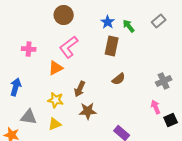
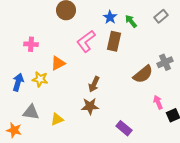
pink L-shape: (69, 47) -> (86, 41), moved
brown semicircle: (119, 79) -> (143, 74), moved, size x1.5
gray cross: (164, 81) -> (165, 62), moved
brown arrow: (80, 89) -> (94, 84), moved
yellow star: (56, 100) -> (40, 79), moved

